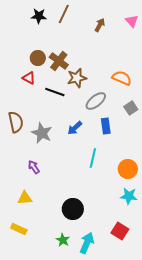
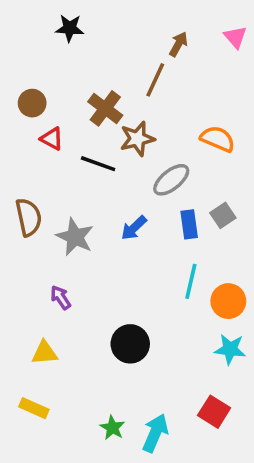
brown line: (64, 14) -> (155, 80), moved
brown circle: (38, 58) -> (32, 103), moved
gray square: (131, 108) -> (223, 215), moved
cyan line: (93, 158) -> (191, 281), moved
black circle: (73, 209) -> (130, 344), moved

